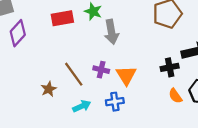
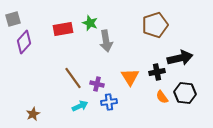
purple cross: (101, 70) -> (97, 84), moved
orange triangle: (126, 75) -> (130, 77), moved
brown star: (49, 89) -> (33, 114), moved

